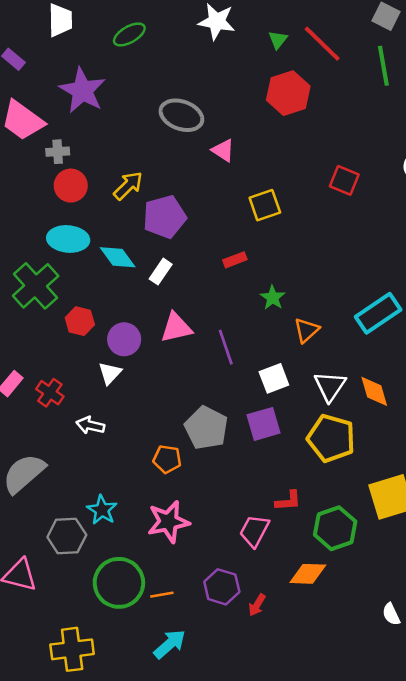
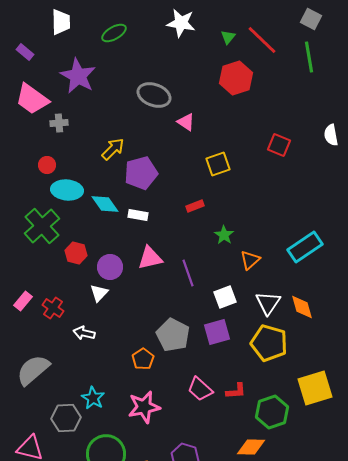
red circle: (71, 186) -> (47, 165), moved, size x0.7
white rectangle: (161, 272) -> (138, 215), turned 66
orange pentagon: (167, 459) -> (143, 359), turned 30
pink trapezoid: (254, 531) -> (200, 389), moved, turned -76

